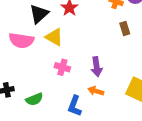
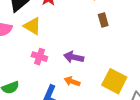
purple arrow: (97, 67) -> (74, 57), turned 108

